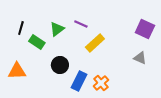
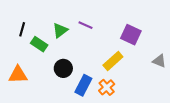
purple square: (145, 29) -> (131, 35), moved
yellow rectangle: (95, 43) -> (113, 61), moved
gray triangle: (140, 58) -> (159, 61), moved

